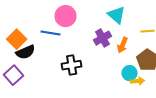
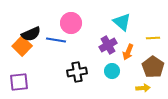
black semicircle: (26, 52) -> (31, 34), moved
cyan circle: (130, 73) -> (112, 71), moved
purple square: (14, 75) -> (19, 82), turned 36

